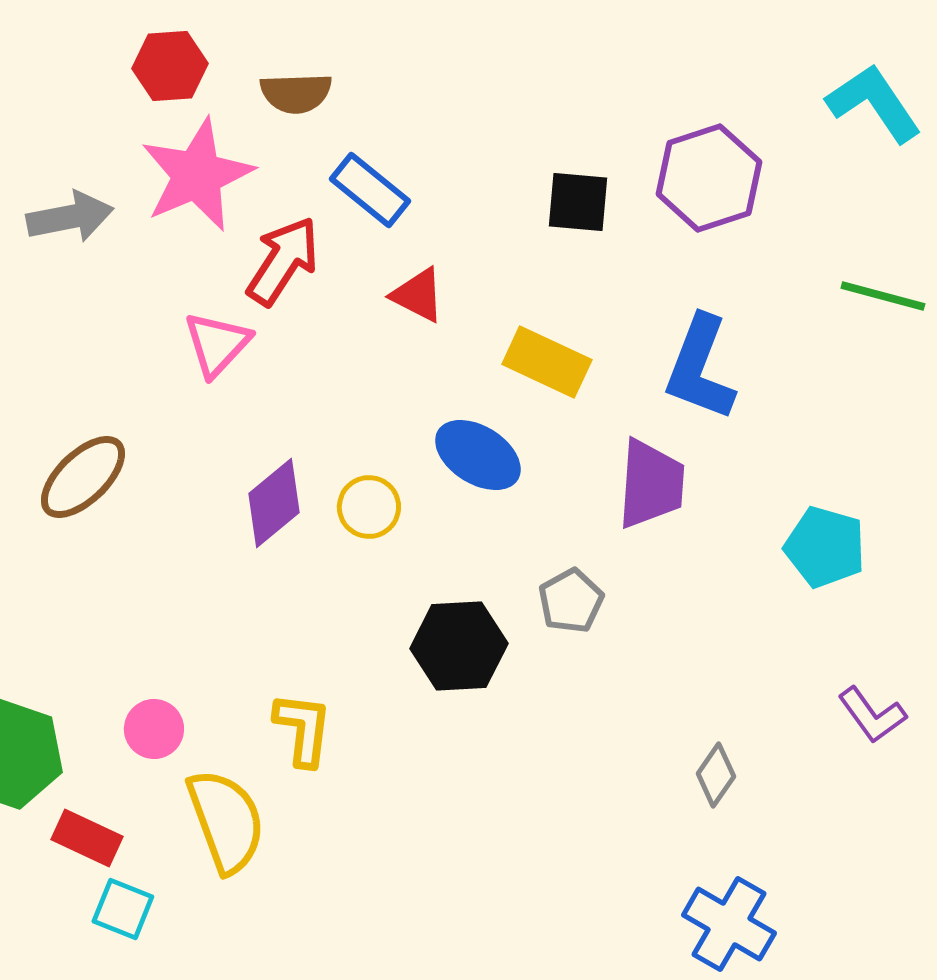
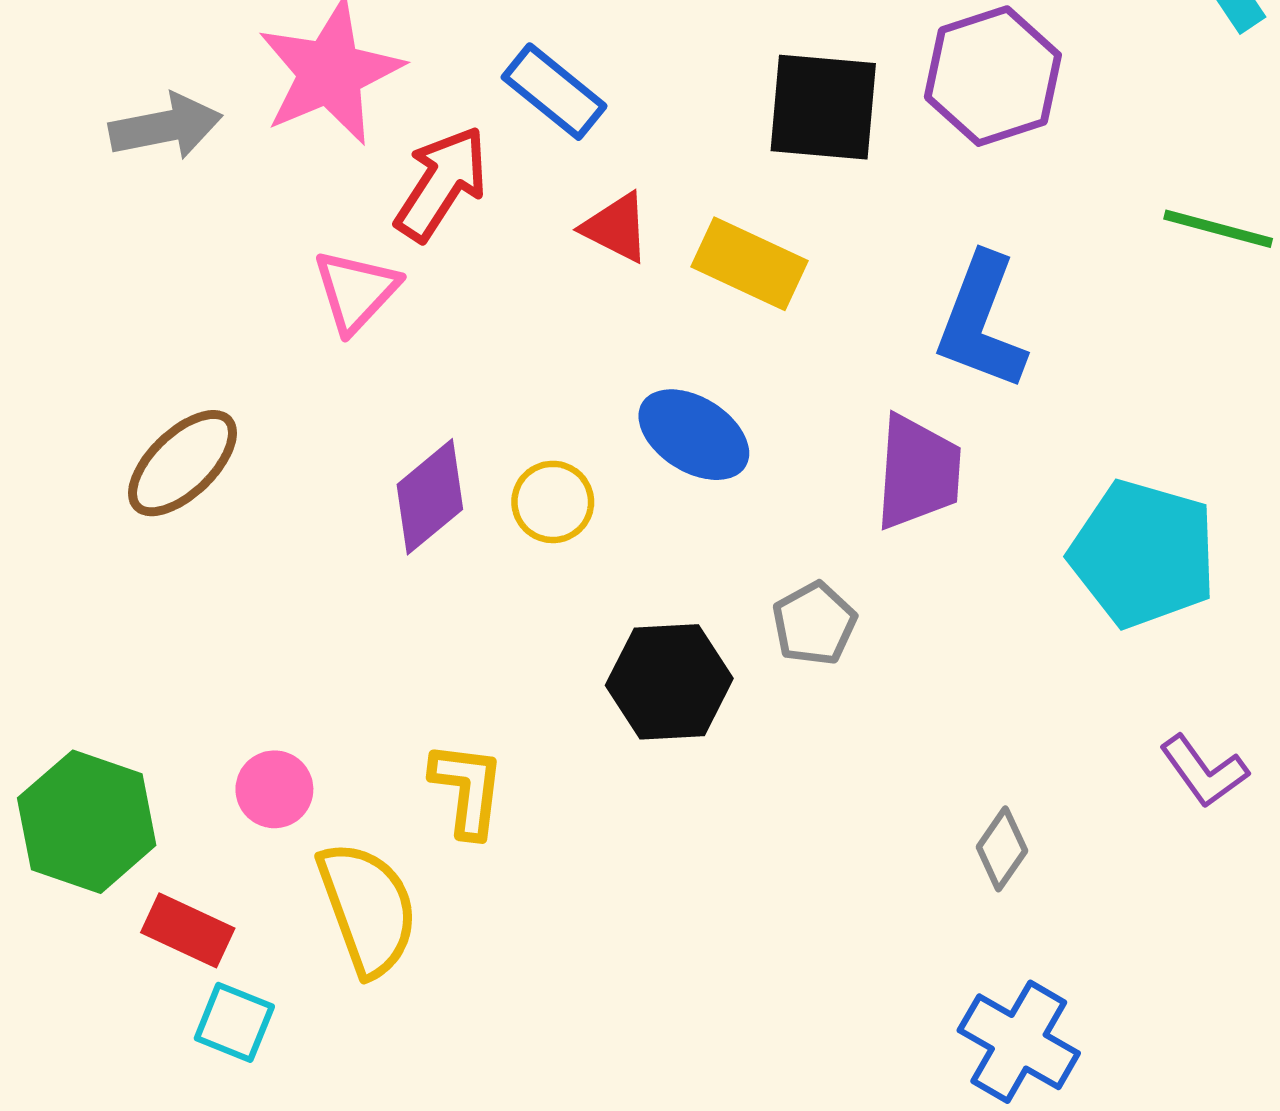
black square: (578, 202) -> (823, 107), size x1.4
yellow rectangle: (547, 362) -> (750, 264), moved
cyan pentagon: (825, 547) -> (1143, 554), size x1.4

